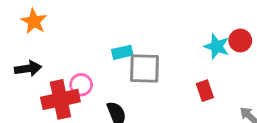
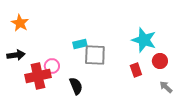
red circle: (240, 40) -> (160, 61), moved
cyan star: (217, 46) -> (144, 40), size x1.4

